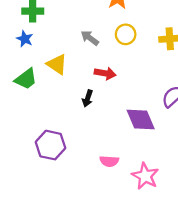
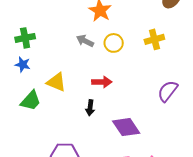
gray arrow: (90, 38) -> (85, 41), moved
purple diamond: (141, 120) -> (126, 127), moved

